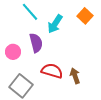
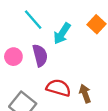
pink circle: (13, 52) -> (13, 57), moved

